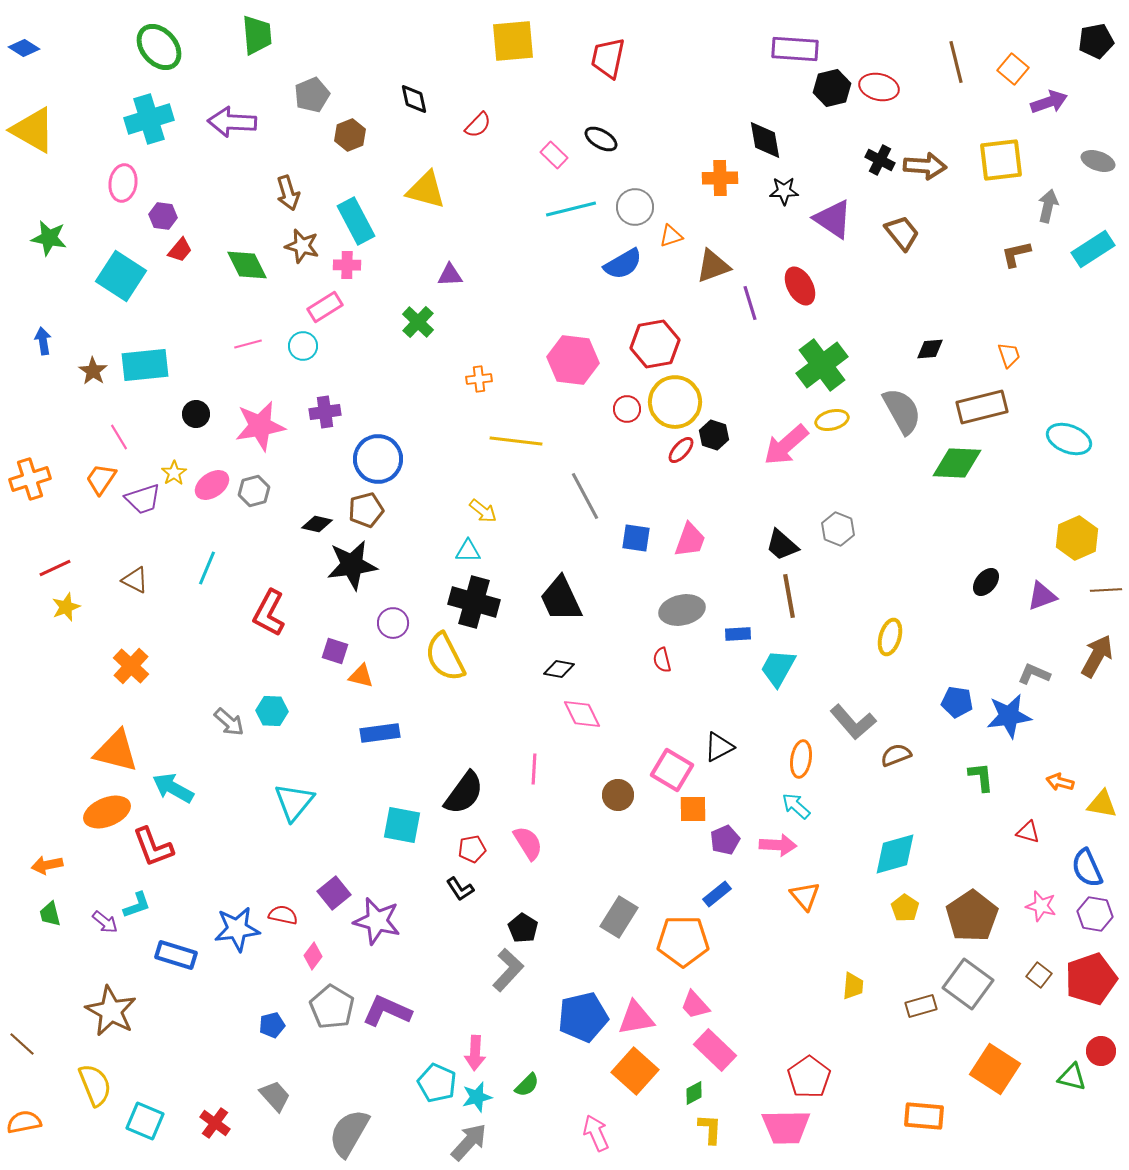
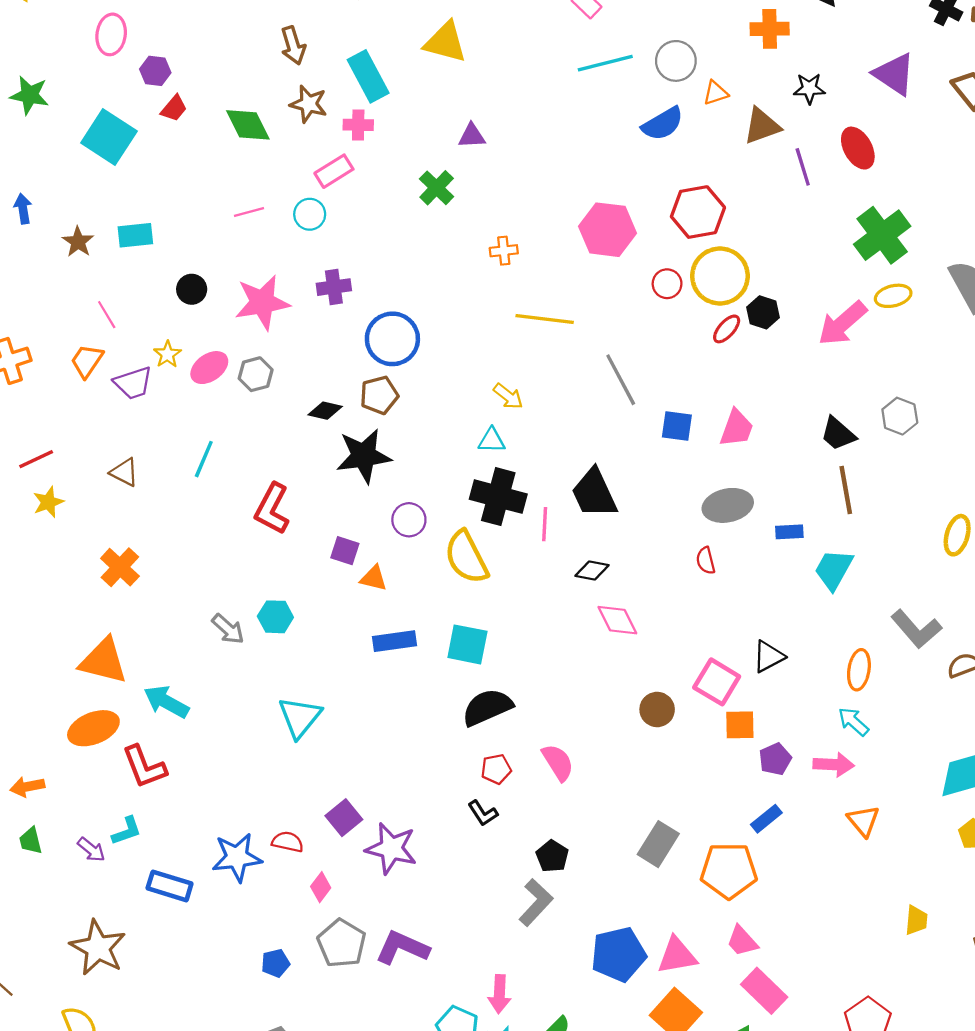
black star: (784, 191) -> (809, 88), moved
cyan rectangle: (145, 365) -> (135, 235), size x0.7
pink line: (534, 769) -> (545, 524), moved
black semicircle: (464, 793) -> (487, 707), turned -150
cyan square: (402, 825) -> (467, 644), moved

